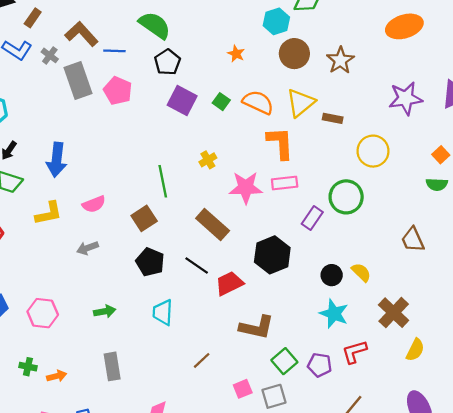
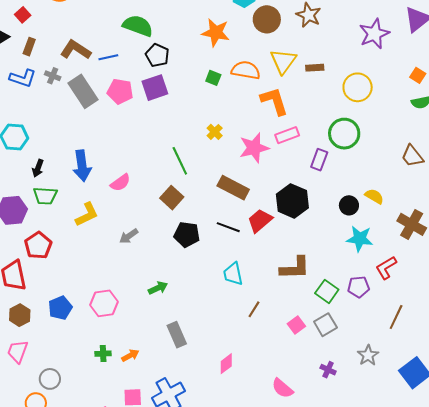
orange star: (236, 54) -> (216, 33), size x1.8
purple square: (182, 101) -> (155, 88), moved, turned -32
pink semicircle: (94, 204) -> (120, 183), moved
red trapezoid: (229, 283) -> (260, 221), moved
cyan trapezoid: (163, 312) -> (233, 274), moved

